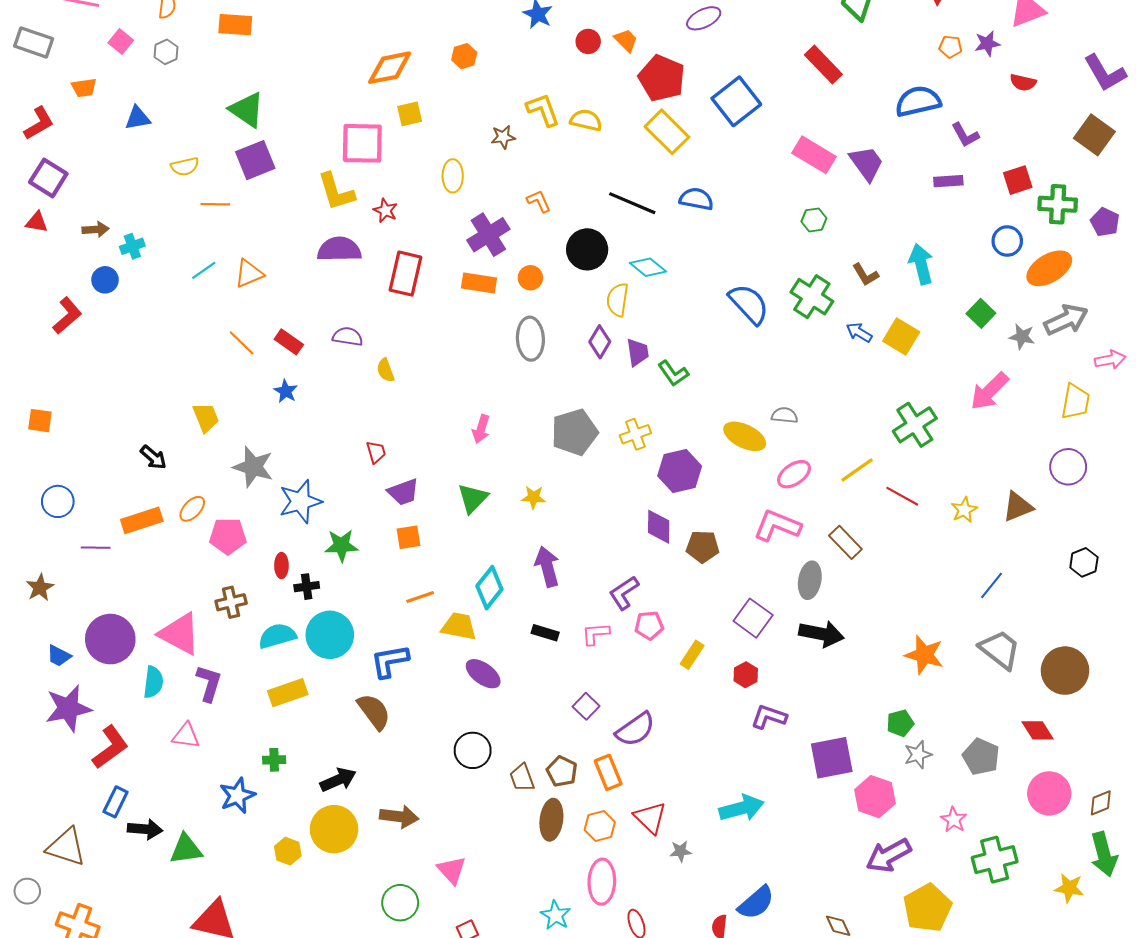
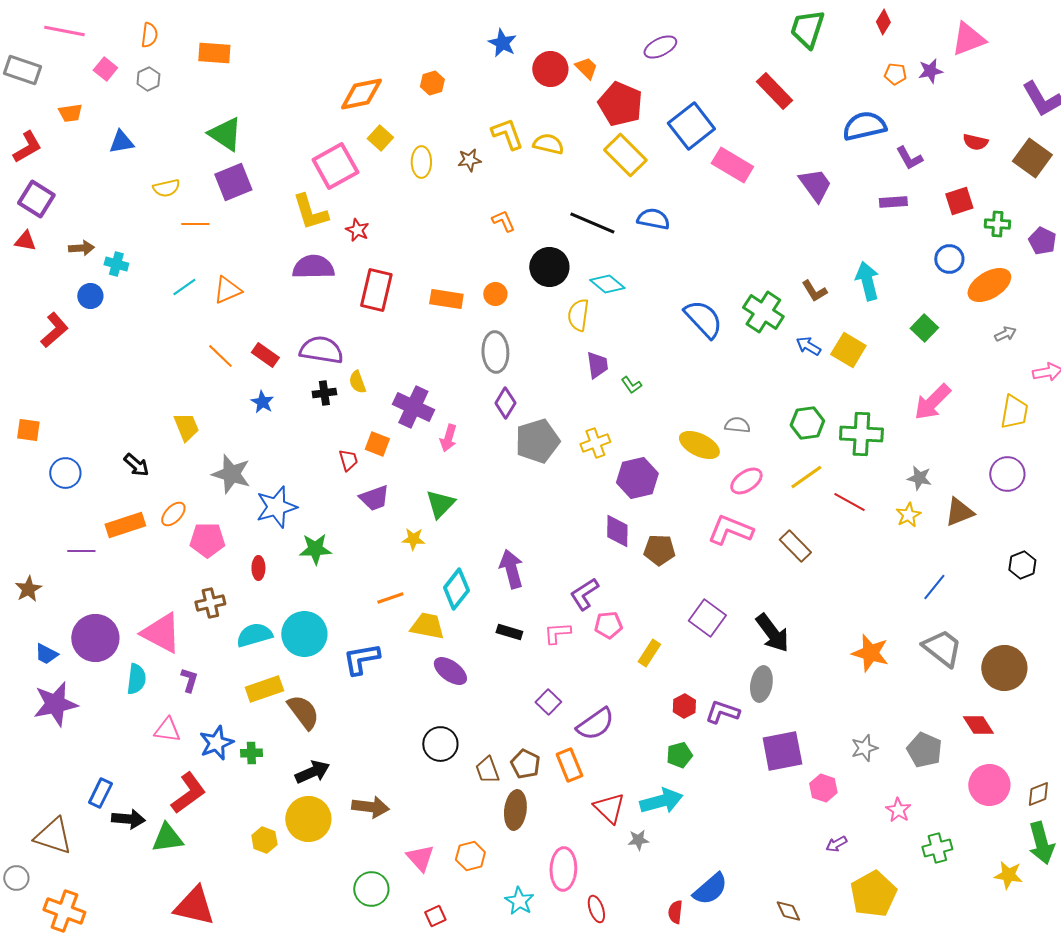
red circle: (588, 41) -> (550, 69), size x1.5
red semicircle: (1023, 82) -> (975, 142), moved
yellow square: (410, 114) -> (380, 138), turned -35
pink square: (362, 143) -> (335, 166), turned -30
pink rectangle: (814, 155) -> (732, 165), moved
yellow ellipse: (453, 176) -> (421, 162), moved
green cross: (1058, 204) -> (997, 224), size x0.7
green hexagon: (814, 220) -> (807, 423), moved, size x1.4
purple cross: (488, 235) -> (413, 407), moved, turned -33
cyan cross: (132, 246) -> (116, 264), turned 35
gray arrow: (1066, 320) -> (1005, 334), size x0.5
purple semicircle: (348, 337) -> (321, 350), size x1.5
gray star: (1022, 337) -> (919, 478), moved
purple diamond: (600, 342) -> (505, 403), moved
green L-shape: (673, 373) -> (631, 385), size x0.7
green cross: (915, 425) -> (861, 434), turned 36
yellow star: (534, 497) -> (413, 539), moved
blue circle: (58, 501) -> (65, 473), moved
orange square: (409, 537) -> (377, 444), moved, turned 30
gray ellipse: (810, 580) -> (761, 684), moved
black cross: (307, 587) -> (324, 393), moved
black arrow: (821, 634) -> (772, 633), turned 42
red hexagon: (746, 675) -> (684, 706), moved
purple L-shape: (209, 683) -> (189, 680), size x0.7
brown semicircle: (374, 712) -> (303, 712), moved
green pentagon: (900, 723) -> (679, 755), moved
red L-shape: (110, 747) -> (188, 793), moved
blue star: (237, 796) -> (216, 743), moved
pink hexagon: (875, 797) -> (823, 788), size x0.7
cyan arrow: (742, 808) -> (661, 801), moved
orange hexagon: (600, 826) -> (470, 856), moved
purple arrow: (889, 855) -> (836, 844), size x0.5
green cross: (995, 860) -> (937, 848), size x0.7

